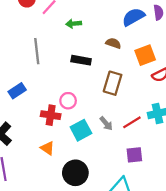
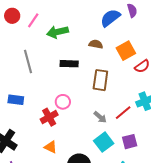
green arrow: (74, 24) -> (58, 32), size x1.5
blue rectangle: (17, 91) -> (16, 100), turned 49
red cross: (51, 115) -> (49, 117), turned -30
cyan square: (81, 130) -> (104, 142), moved

